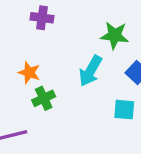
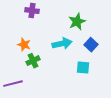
green star: (115, 35) -> (77, 22), turned -30
cyan arrow: (90, 71) -> (62, 44), turned -132

